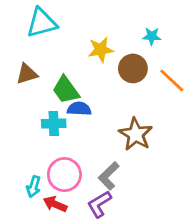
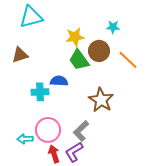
green trapezoid: (66, 90) -> (79, 60), moved
cyan arrow: (34, 187) -> (25, 139), turned 70
red arrow: (55, 204) -> (54, 154), moved, turned 48

